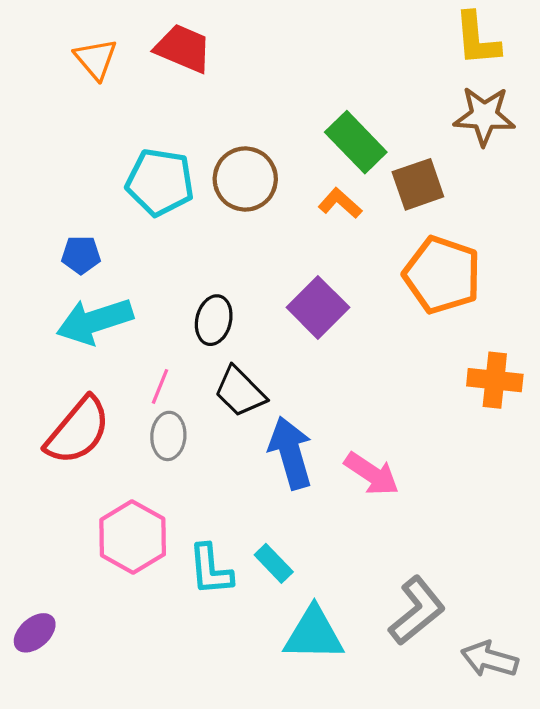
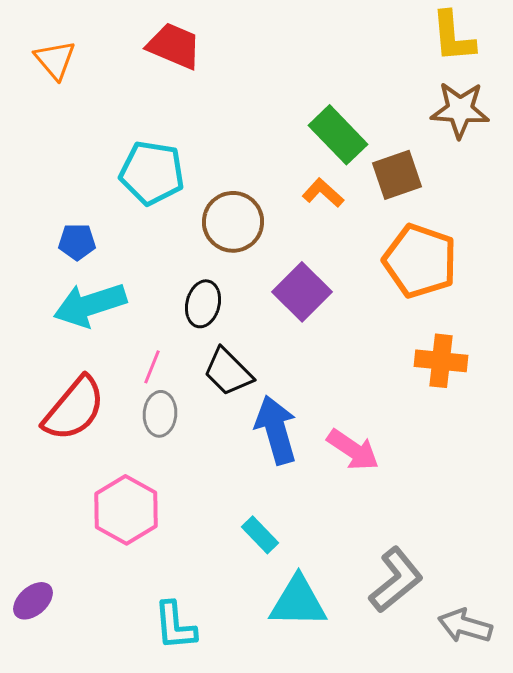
orange triangle: (96, 59) -> (55, 60), moved
brown circle: (245, 179) -> (233, 222), moved
orange cross: (495, 380) -> (441, 361), moved
cyan L-shape: (211, 570) -> (175, 626), moved

